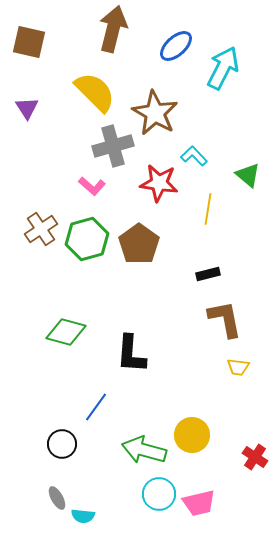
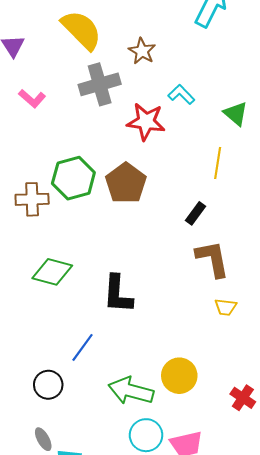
brown star: (155, 113) -> (142, 51), size x0.6
pink L-shape: (92, 186) -> (32, 98), moved
yellow line: (208, 209) -> (218, 163), moved
brown cross: (41, 229) -> (32, 199), moved, turned 32
black rectangle: (208, 274) -> (195, 213), turned -40

